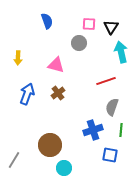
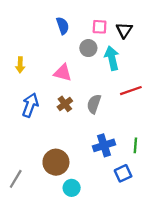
blue semicircle: (47, 21) -> (63, 26), moved
cyan arrow: (121, 52) -> (112, 58), moved
red line: (106, 81) -> (131, 91), moved
gray semicircle: (112, 107) -> (94, 104), moved
blue square: (110, 155) -> (123, 173), turned -35

